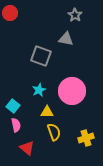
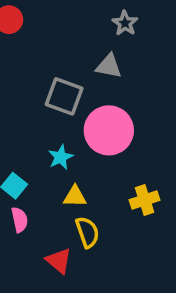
pink circle: (72, 91) -> (109, 130), moved
yellow cross: (86, 138) -> (145, 200), moved
red triangle: (27, 148) -> (59, 261), moved

